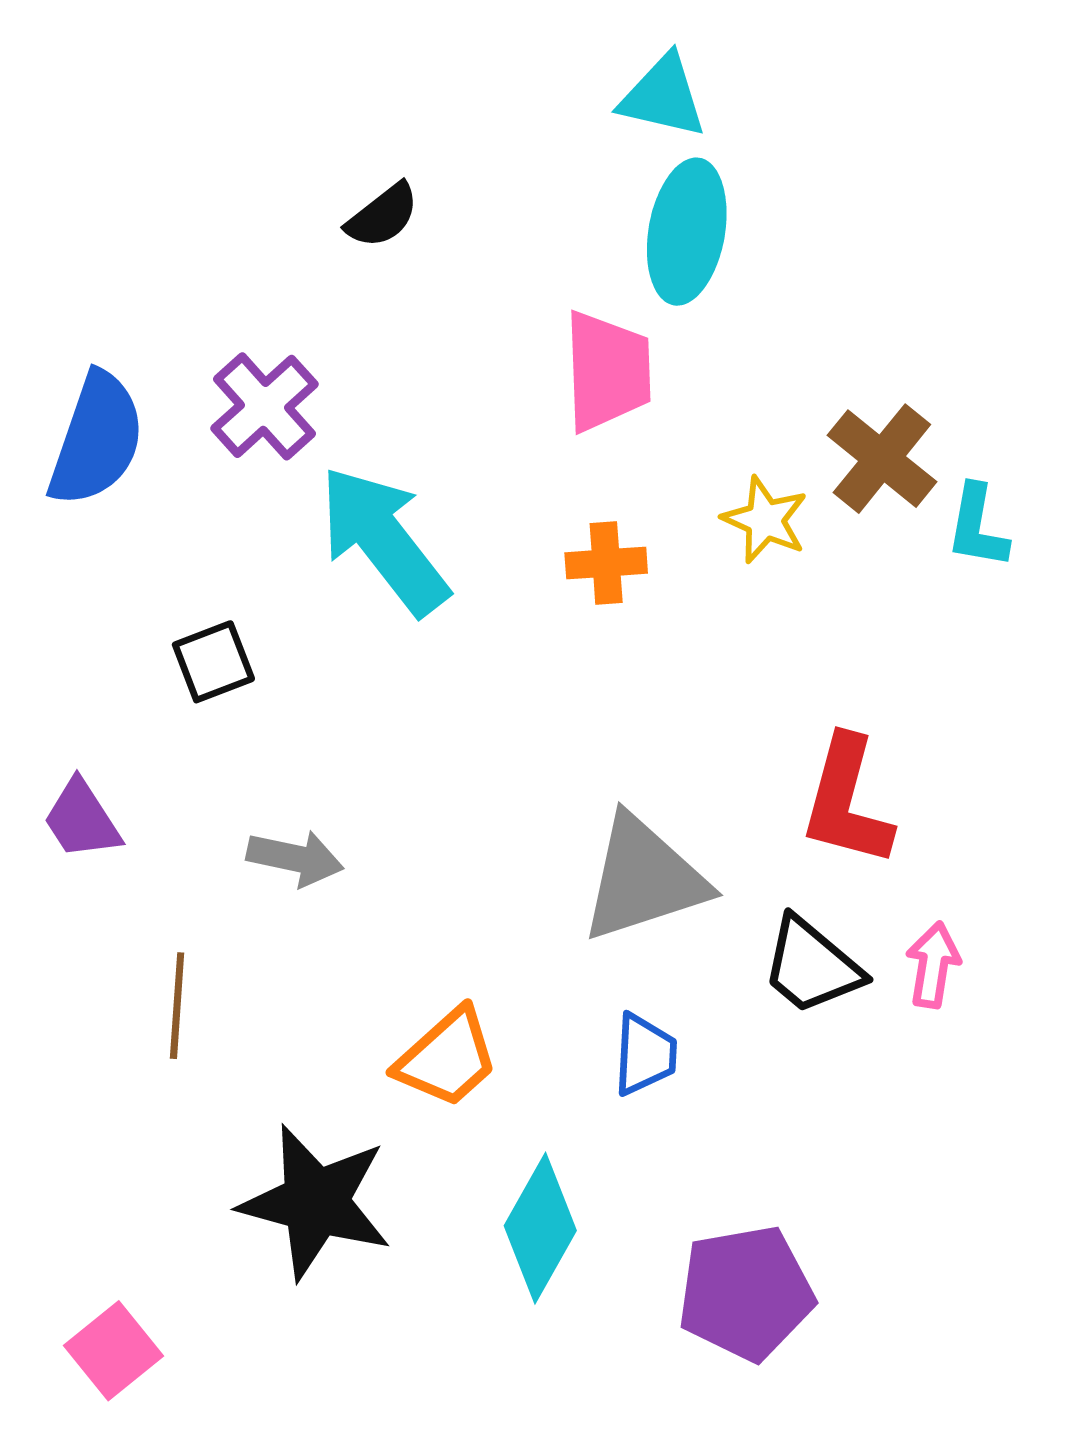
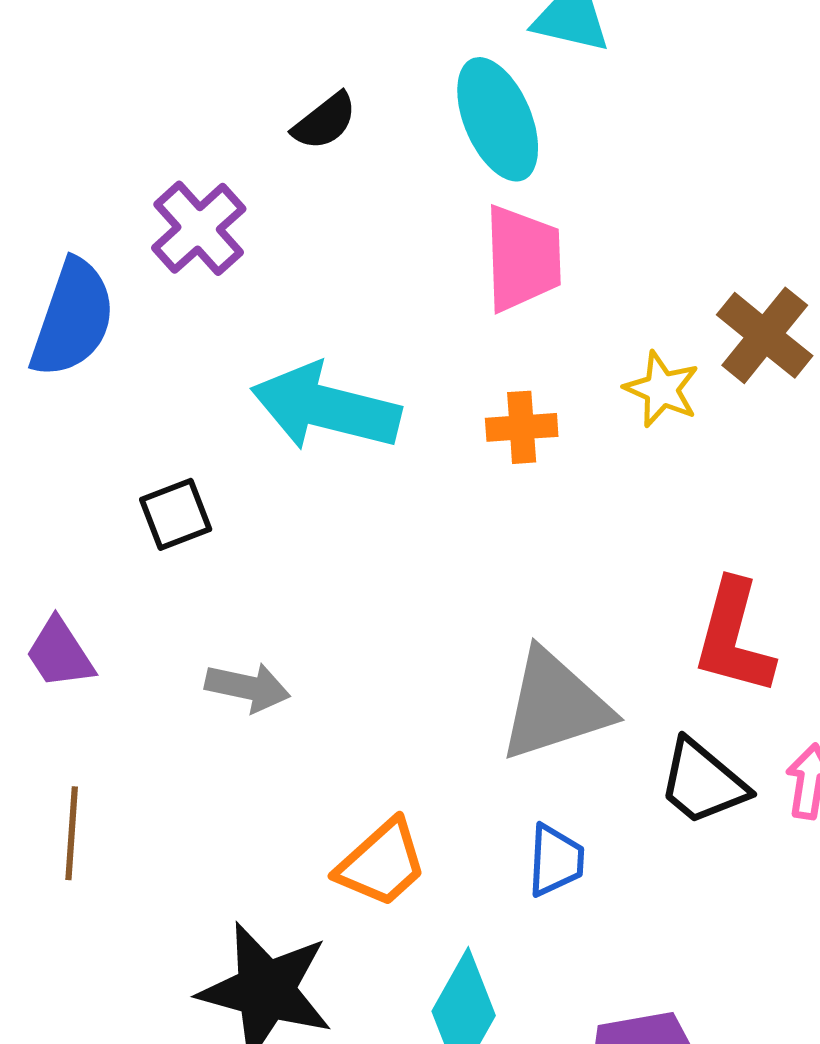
cyan ellipse: (687, 232) -> (498, 119), moved, turned -33
purple cross: (264, 406) -> (199, 228), moved
cyan arrow: (384, 540) -> (326, 407), turned -38
brown line: (177, 1006) -> (72, 833), moved

